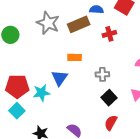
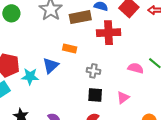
red cross: (109, 34) -> (109, 33), size x1.6
black square: (109, 98) -> (95, 95), turned 35

